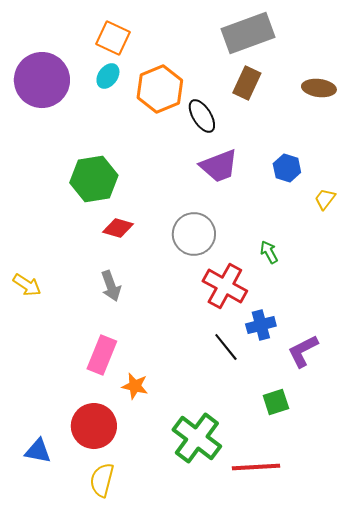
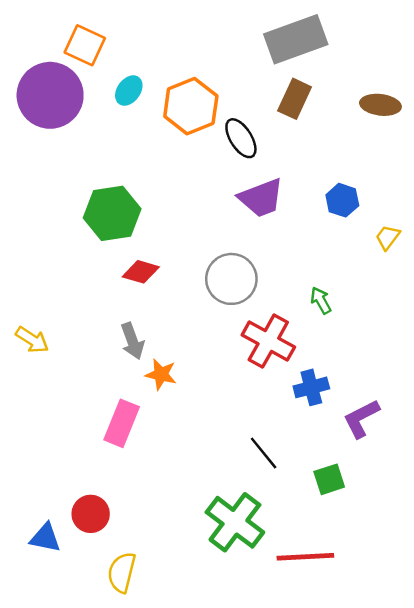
orange square: (113, 38) -> (85, 45), moved
black line: (226, 347) -> (264, 453), moved
orange star: (135, 386) -> (161, 374), moved
red circle: (94, 426) -> (91, 514), moved, size x0.7

